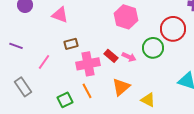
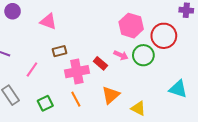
pink hexagon: (126, 17) -> (131, 26), moved
pink arrow: (129, 57) -> (121, 55), moved
green square: (65, 100) -> (45, 103), moved

